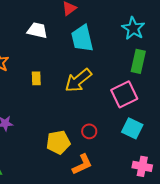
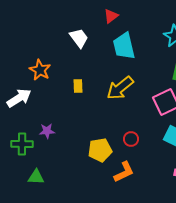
white trapezoid: (37, 30) -> (79, 38), turned 40

